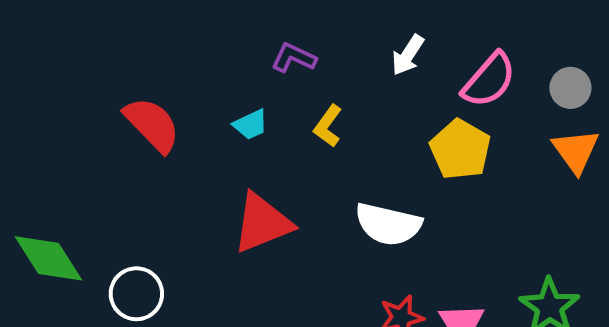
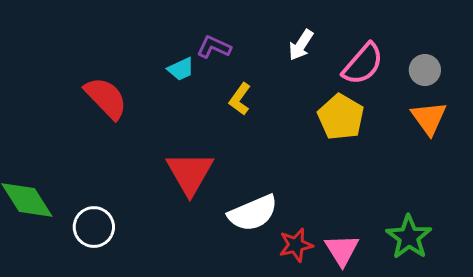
cyan trapezoid: (250, 125) -> (181, 69), moved
red triangle: (262, 223) -> (190, 173), turned -38
white semicircle: (388, 224) -> (253, 213), moved, turned -36

